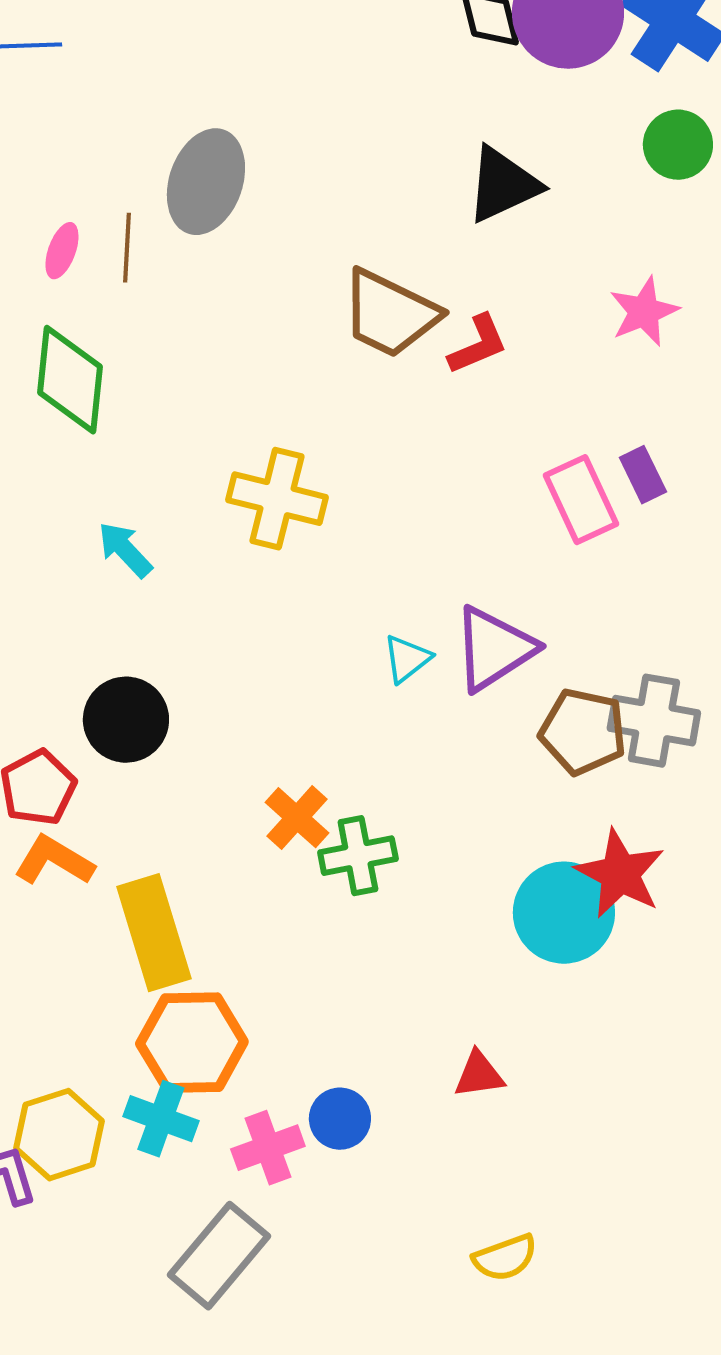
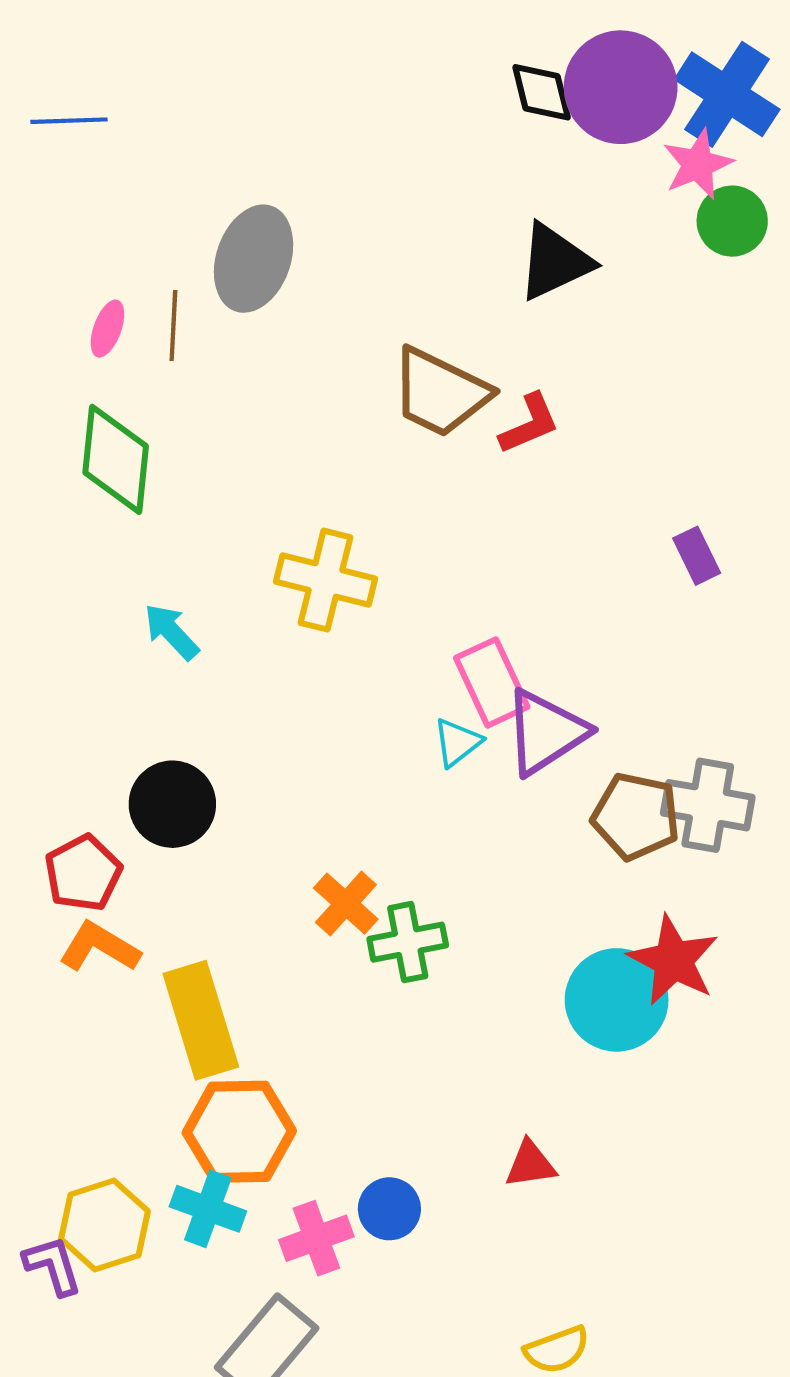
pink star: (644, 312) -> (698, 164), moved
pink rectangle: (581, 500) -> (492, 682), moved

